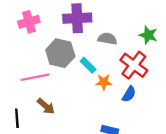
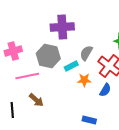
pink cross: (29, 22) -> (13, 51), moved
gray semicircle: (107, 39) -> (86, 53), moved, turned -70
cyan rectangle: (88, 65) -> (71, 66), turned -72

